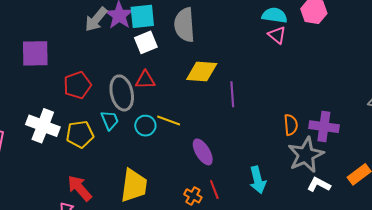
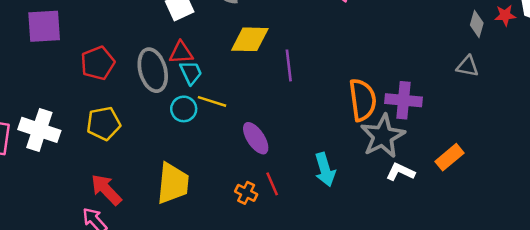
cyan trapezoid: (110, 120) -> (191, 73), moved
orange semicircle: (291, 125) -> (363, 100), size x1.6
white cross: (43, 126) -> (39, 130), moved

